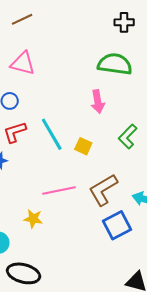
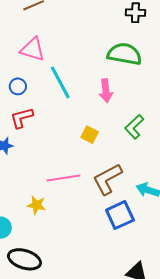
cyan line: (52, 134) -> (60, 82), moved

